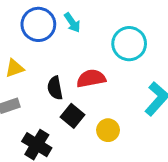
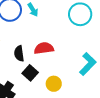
cyan circle: (129, 44) -> (80, 14), moved

